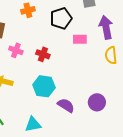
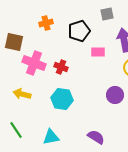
pink cross: (16, 50) -> (34, 63), size x1.6
purple circle: (97, 102) -> (115, 95), moved
purple semicircle: (66, 105) -> (96, 137), moved

